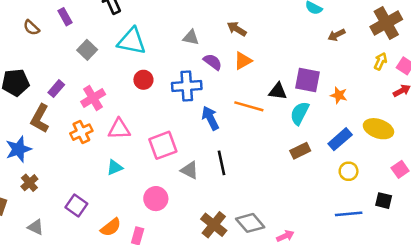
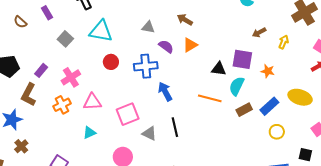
brown arrow: (336, 35) -> (259, 32), moved
yellow arrow: (381, 61) -> (284, 42), moved
orange line: (249, 106) -> (210, 98), moved
brown rectangle: (300, 151) -> (244, 110), moved

